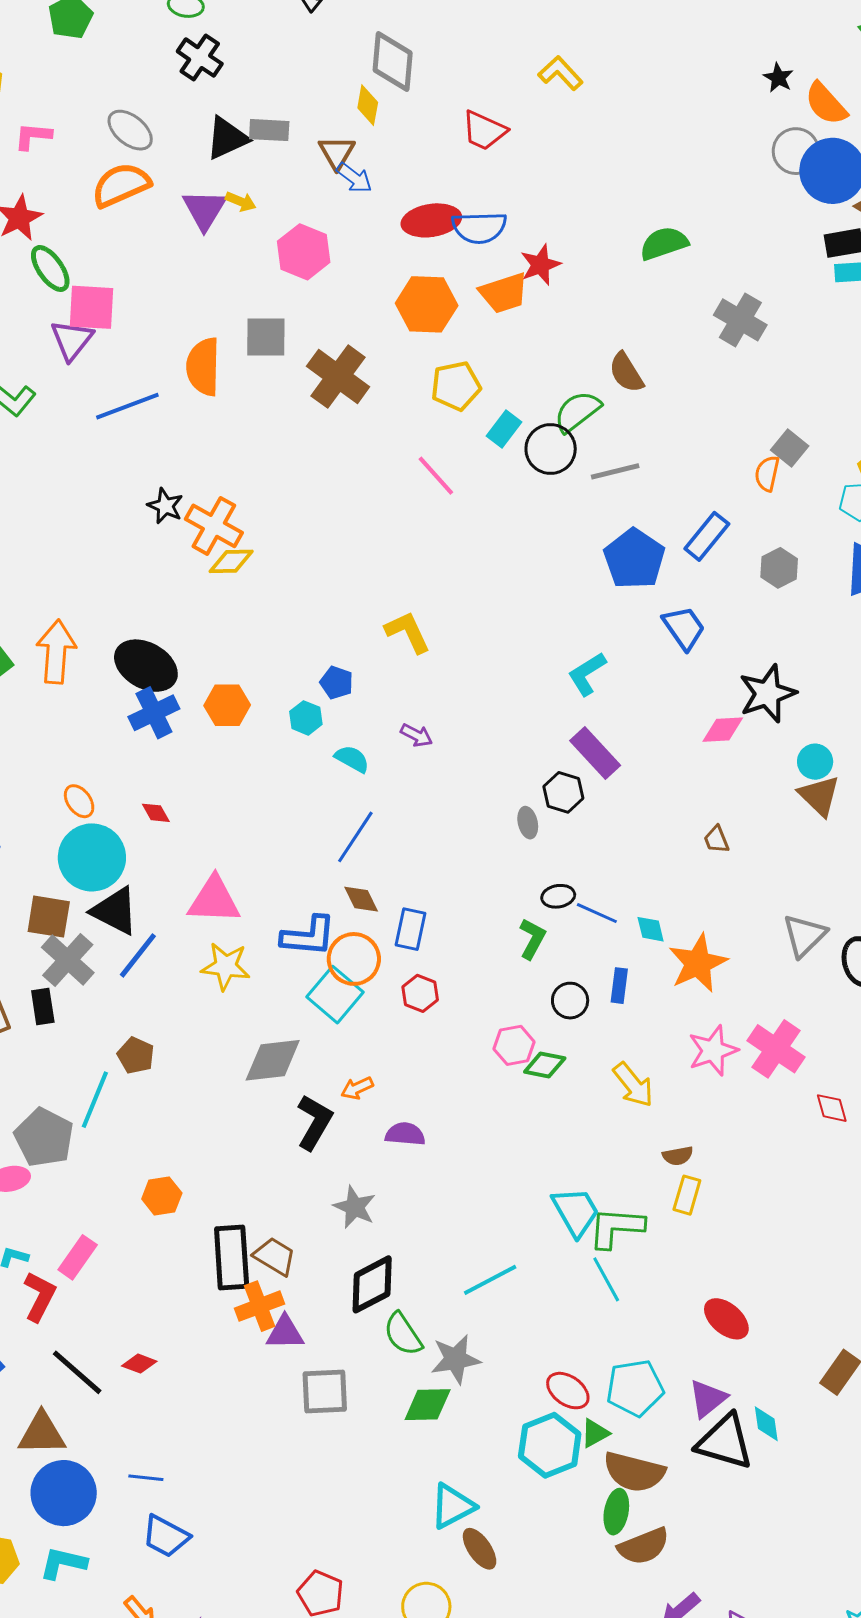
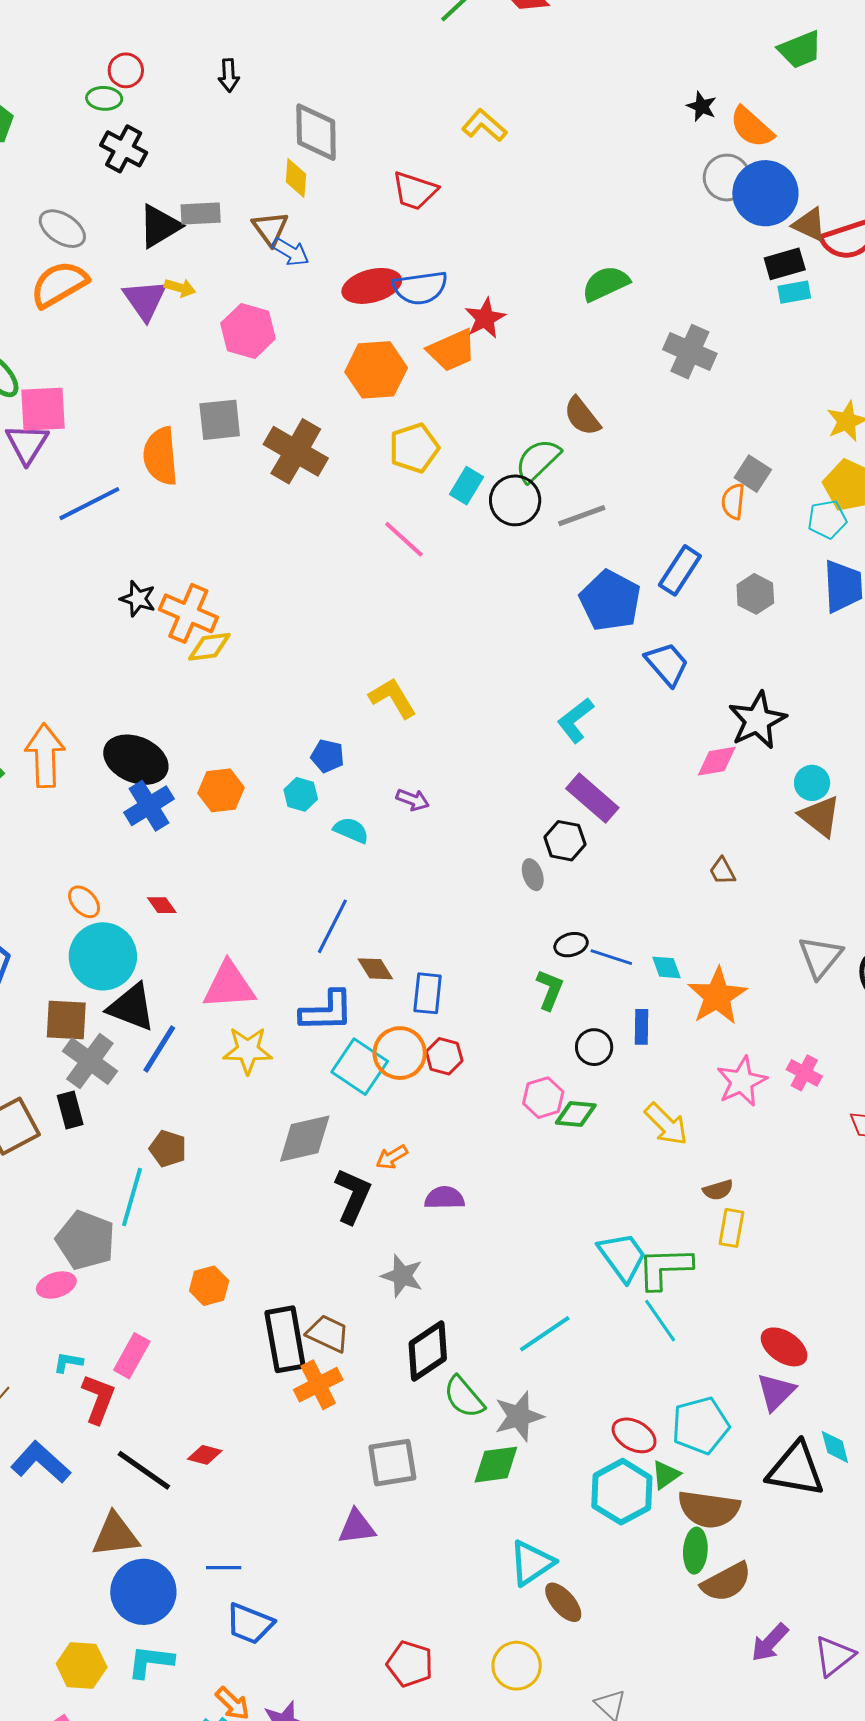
blue line: (355, 837) -> (332, 926), moved
orange circle: (354, 959) -> (400, 1053), moved
pink cross: (776, 1049) -> (804, 1073), size x0.6
purple triangle: (285, 1333) -> (357, 1527), moved
purple triangle: (708, 1398) -> (776, 1392), moved

